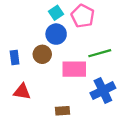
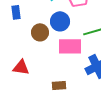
blue circle: (56, 34) -> (60, 21), moved
blue rectangle: (15, 57) -> (16, 12), moved

